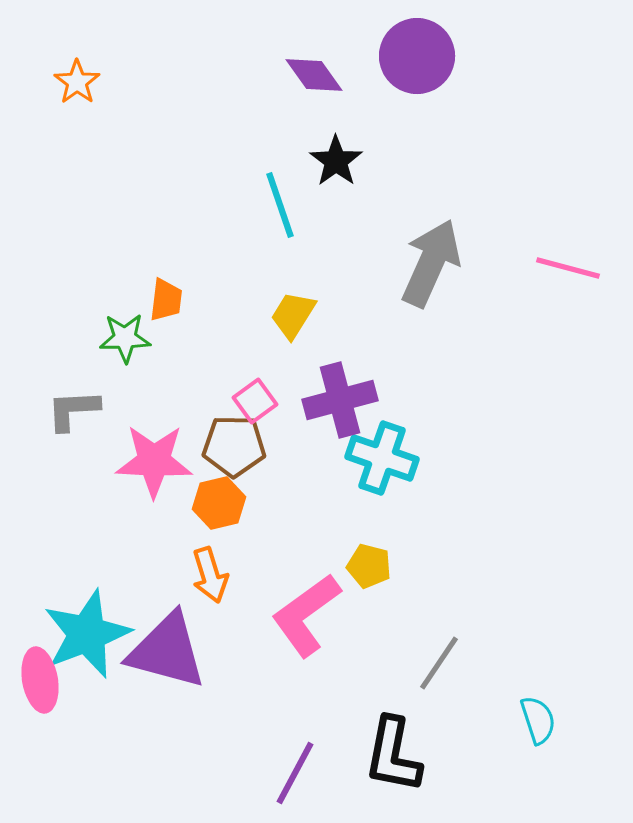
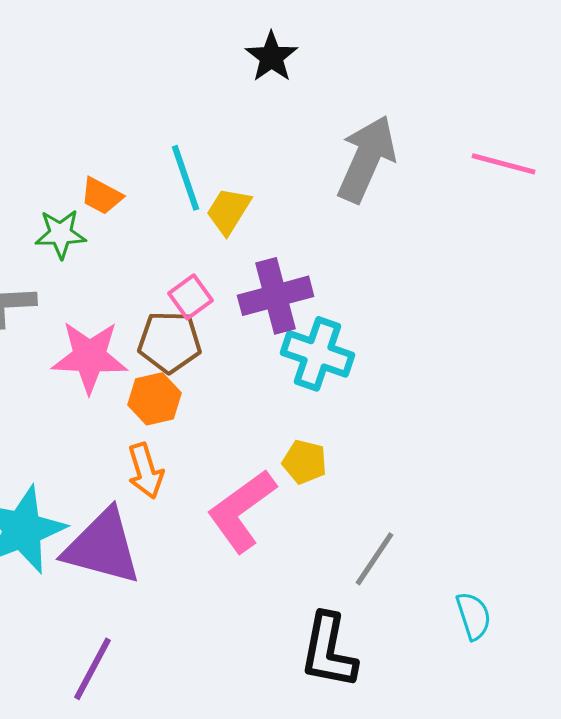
cyan line: (280, 205) -> (186, 178), moved
orange trapezoid: (166, 300) -> (102, 196), turned 111
purple line: (295, 773) -> (93, 669), moved

